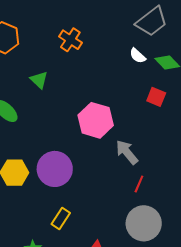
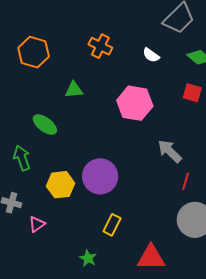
white semicircle: (138, 56) -> (151, 55), moved
green triangle: (39, 80) -> (74, 90), turned -42
pink hexagon: (96, 120) -> (135, 103), moved

